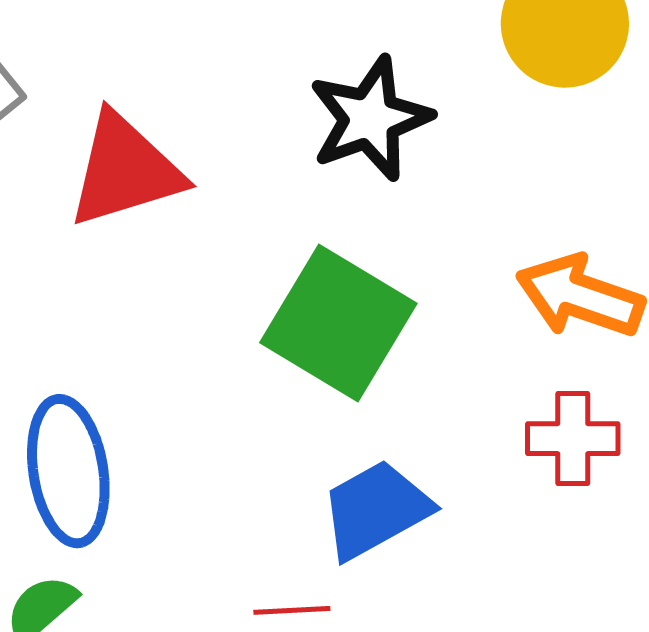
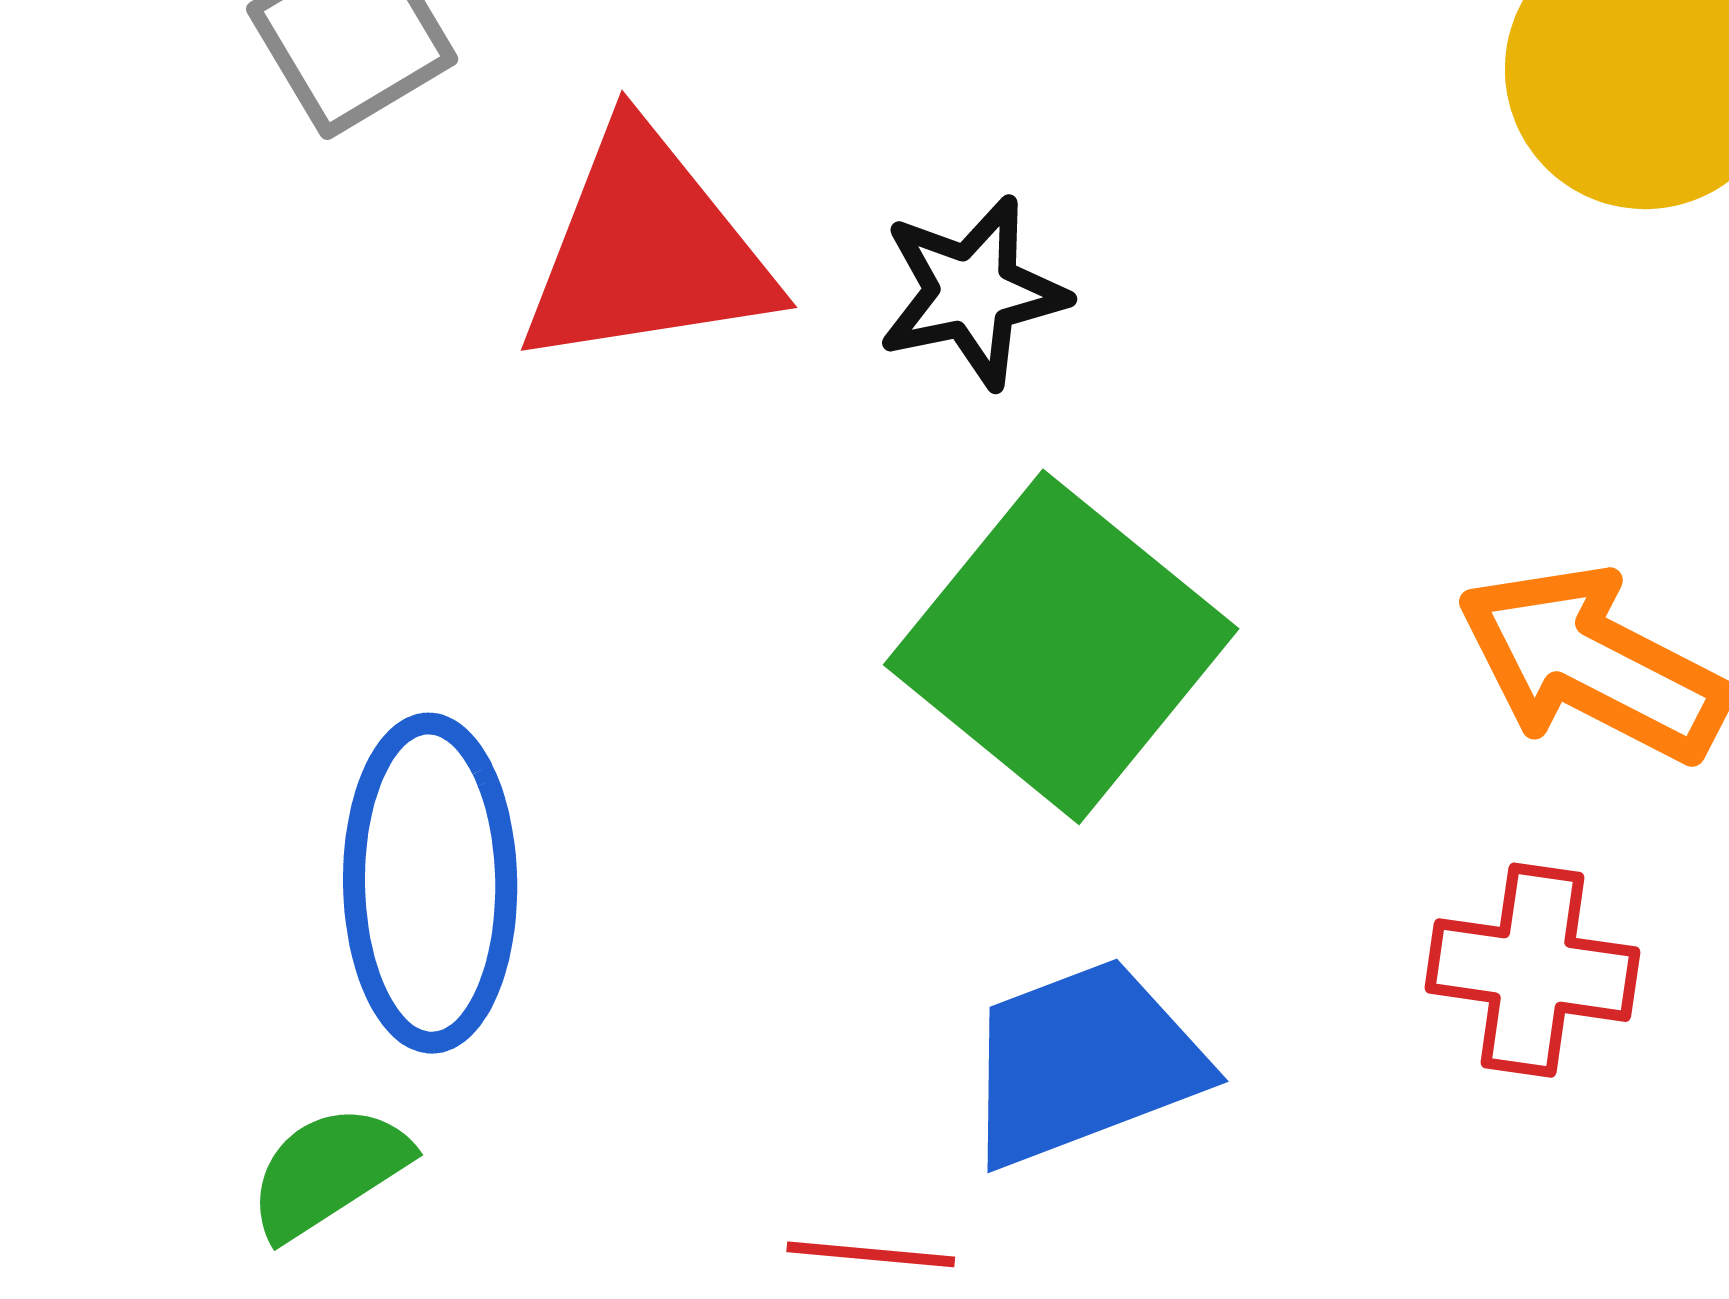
black star: (370, 119) -> (973, 292), moved, size x0.7

